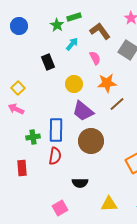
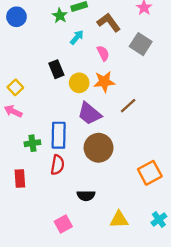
black rectangle: (48, 62) -> (56, 69), moved
orange star: (107, 83) -> (104, 82), moved

